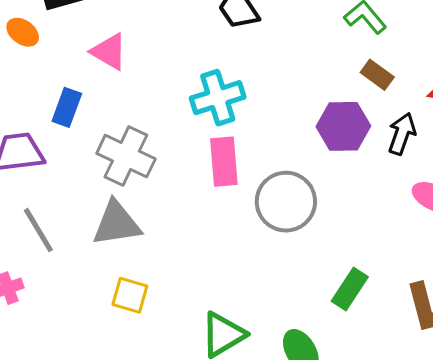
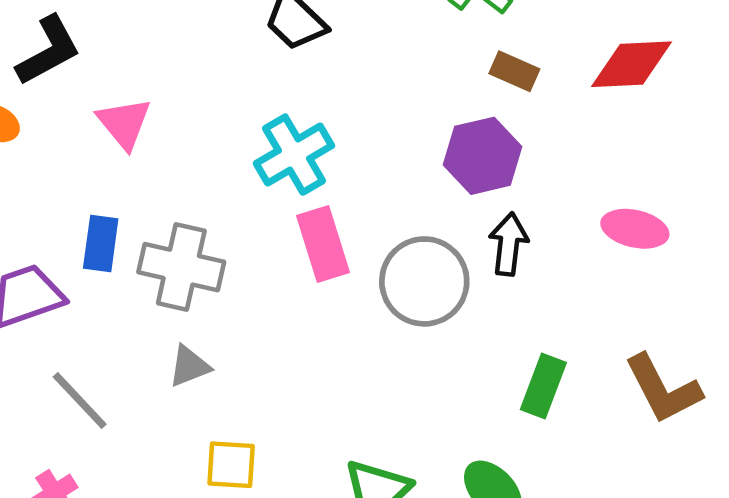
pink triangle: (109, 52) -> (124, 123), turned 33
blue rectangle: (67, 107) -> (101, 244), moved
black arrow: (402, 134) -> (509, 244), moved
gray triangle: (117, 223) -> (189, 366), size x0.6

